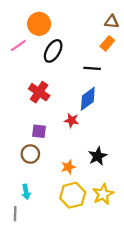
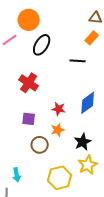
blue diamond: (88, 99) -> (88, 103), moved
brown circle: (30, 154) -> (40, 145), moved
orange star: (68, 167) -> (58, 130), moved
yellow star: (103, 194) -> (88, 165), moved

